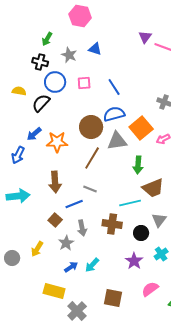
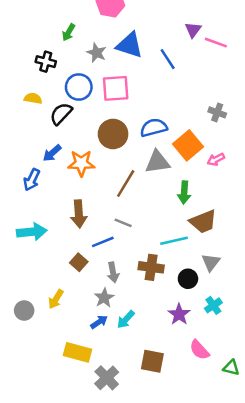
blue triangle: (95, 49) -> (130, 45), size x1.6
black cross: (40, 62) -> (46, 62), moved
pink square: (84, 83) -> (116, 88), size x1.6
blue line: (114, 87) -> (168, 59), moved
brown circle: (91, 127) -> (113, 134), moved
gray star: (66, 243) -> (104, 298), moved
pink semicircle: (150, 289) -> (199, 350), turned -96

